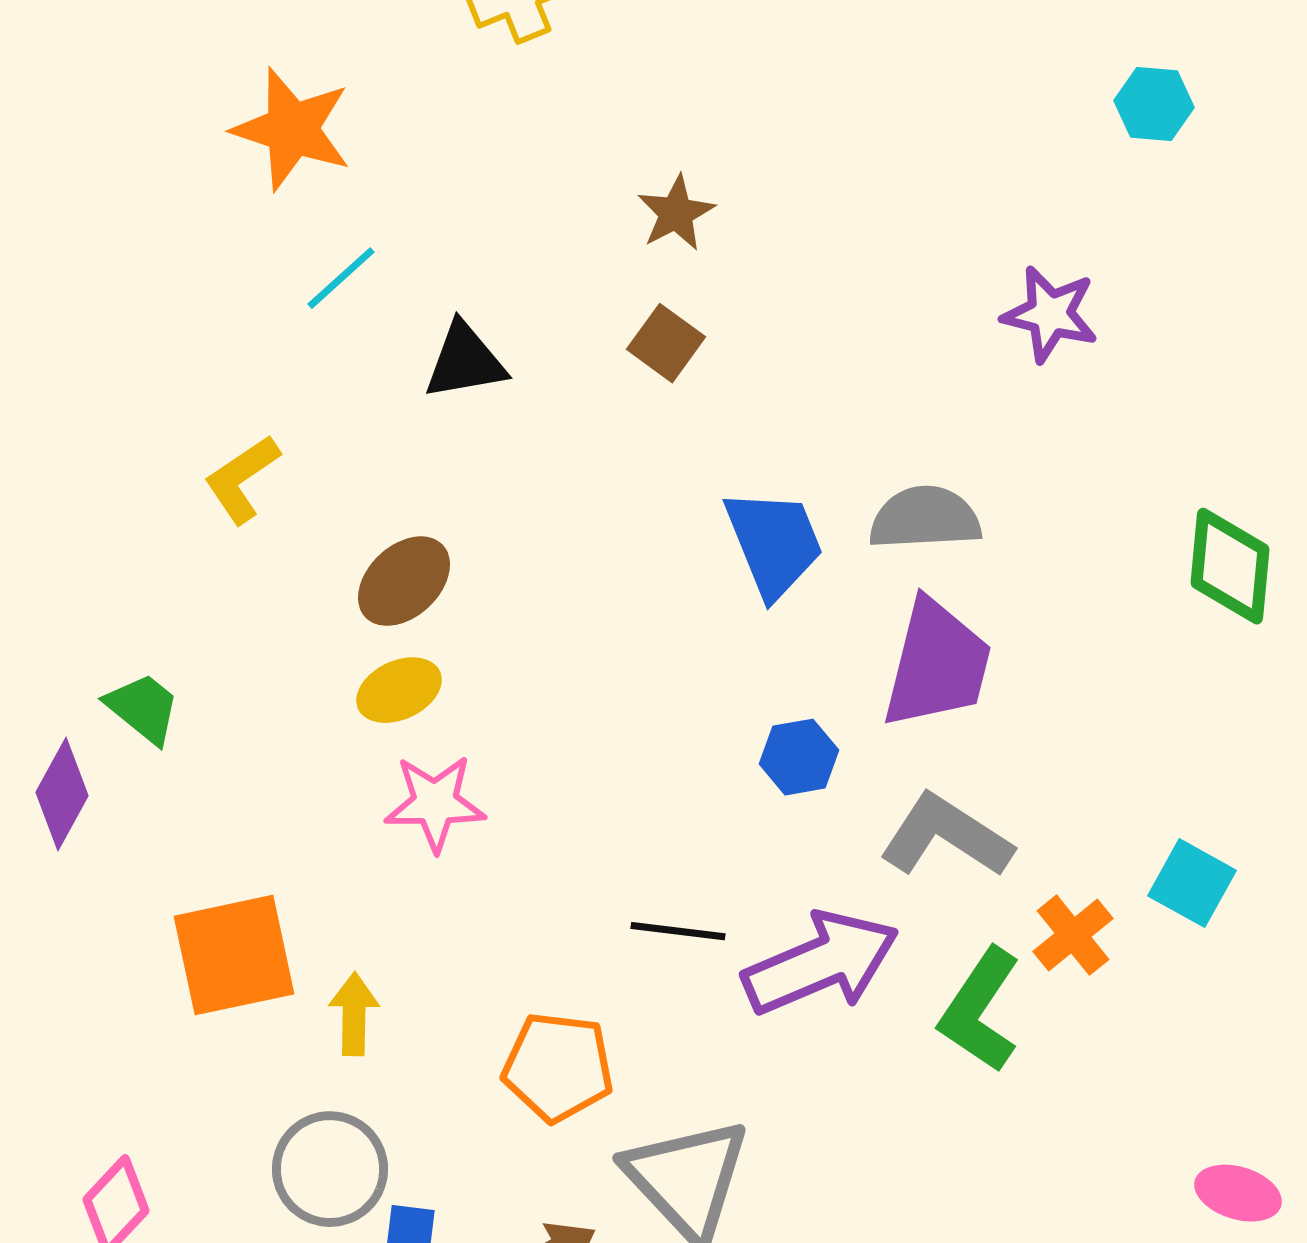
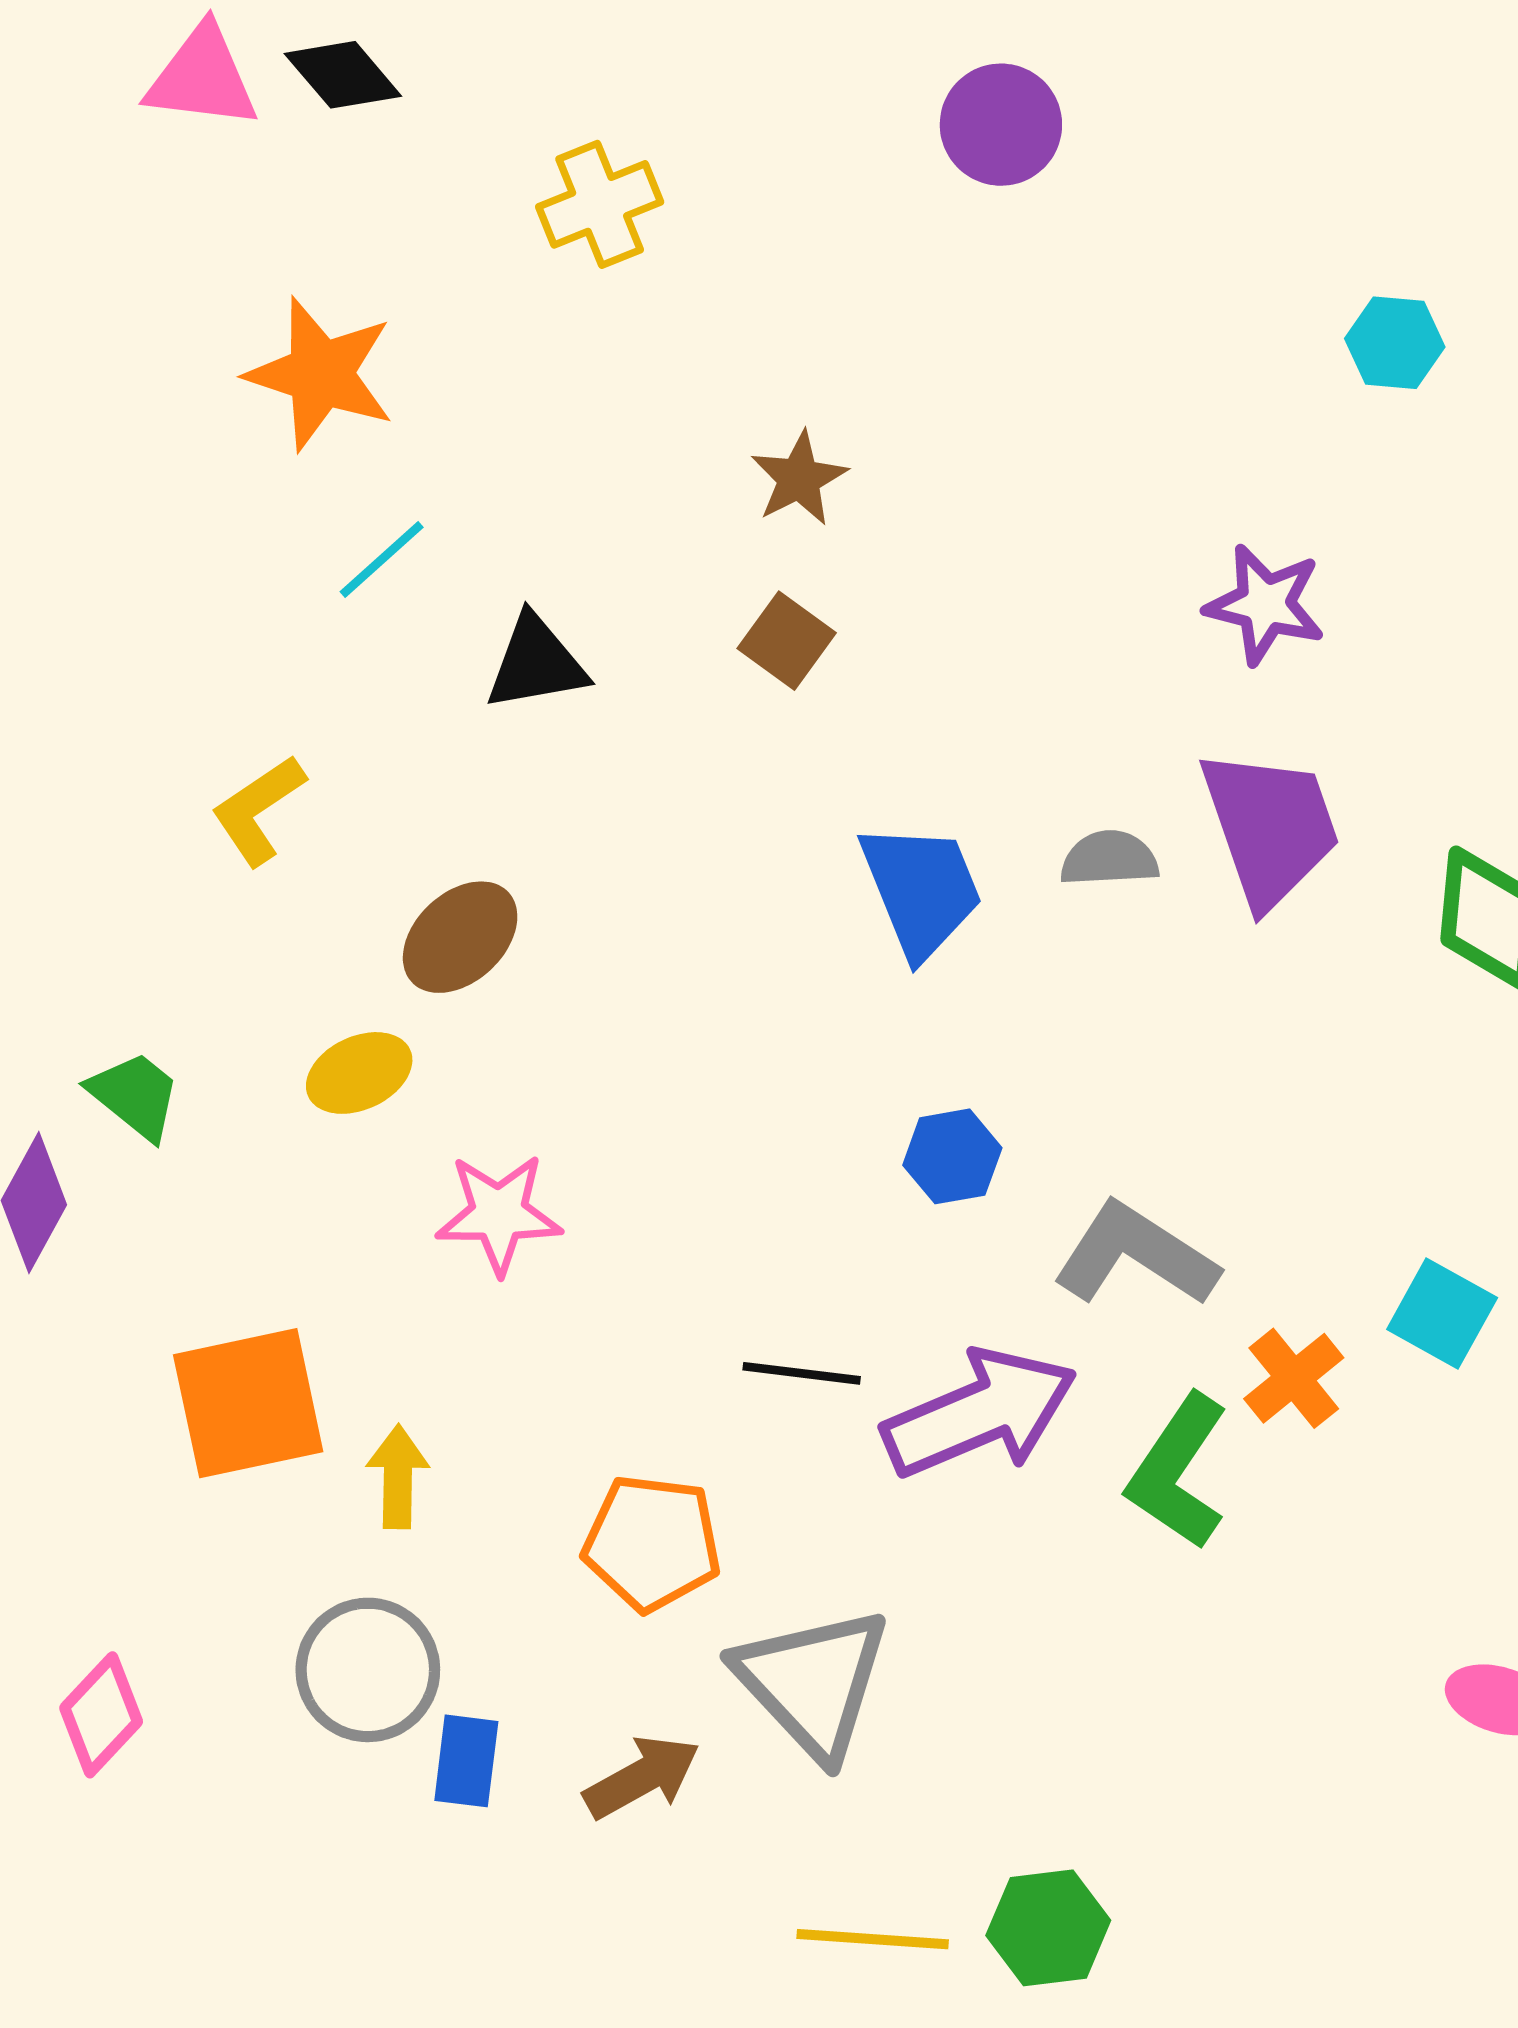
gray semicircle: (925, 518) -> (1109, 859), size x0.7
purple trapezoid: (937, 664) -> (1270, 827), moved, turned -33
yellow ellipse: (399, 690) -> (359, 1073), moved

